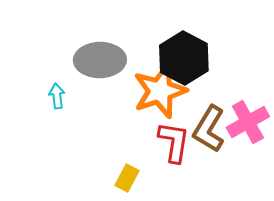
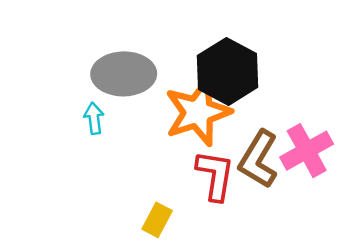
cyan arrow: (57, 96) -> (94, 118), moved

